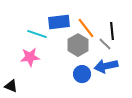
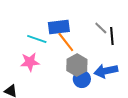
orange line: (86, 28) -> (66, 42), moved
gray line: (105, 44) -> (101, 28), moved
gray hexagon: (78, 45) -> (77, 65), moved

